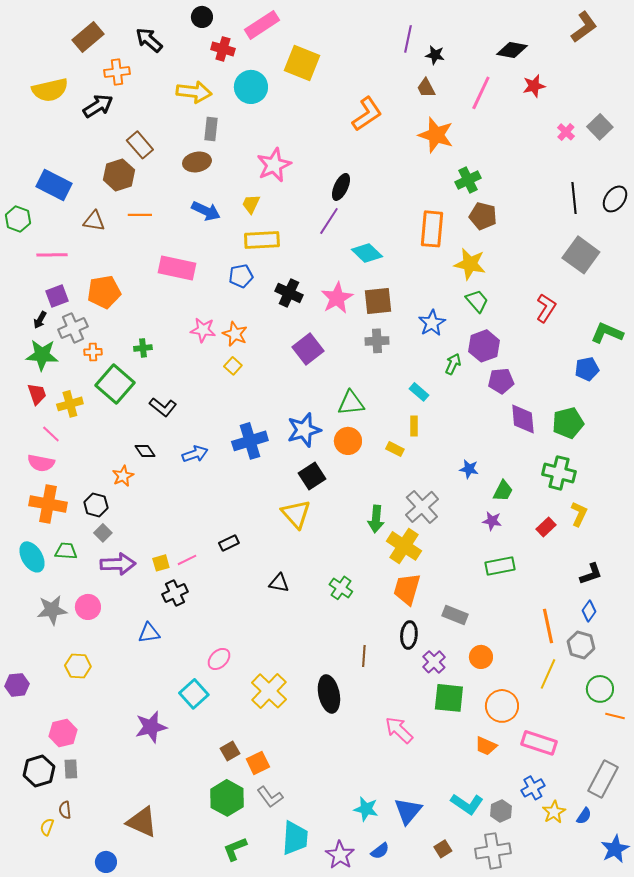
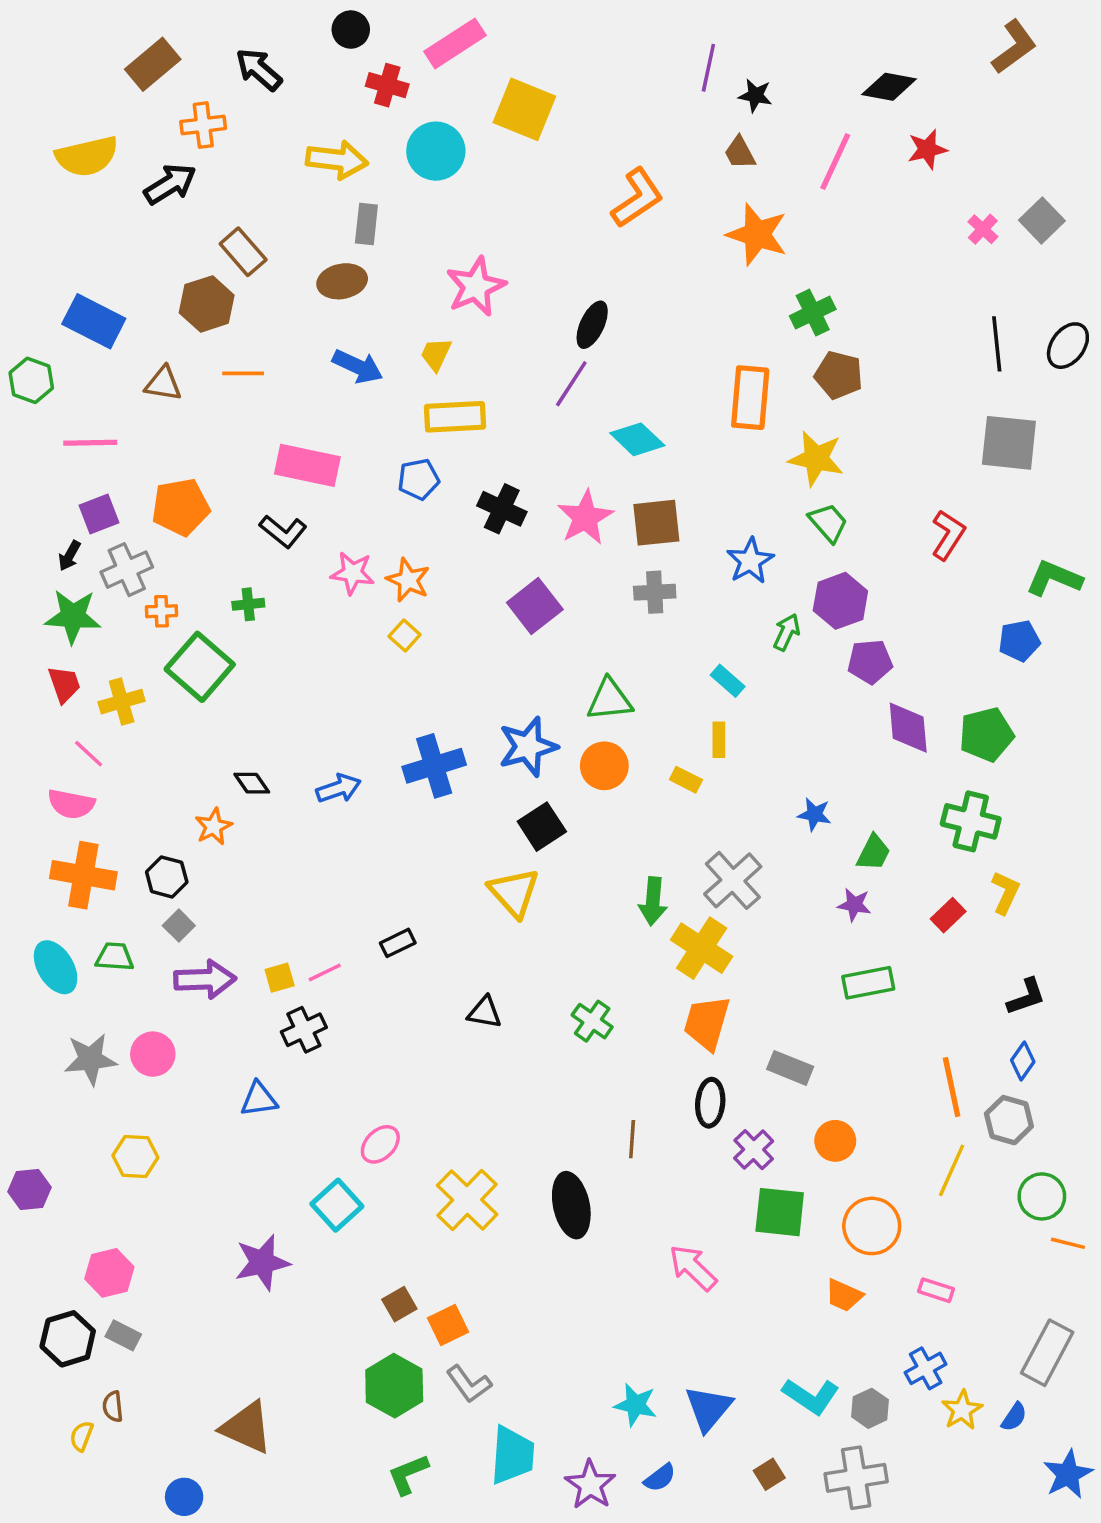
gray square: (581, 255) -> (1009, 443), turned -30
black L-shape: (163, 407) -> (283, 531), moved
pink rectangle: (539, 743) -> (936, 1290), size x0.6
gray rectangle: (71, 769) -> (123, 1335), turned -60

